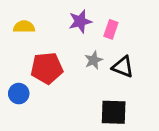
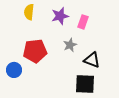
yellow semicircle: (24, 27) -> (29, 12), moved, turned -84
black triangle: (123, 67) -> (92, 60), moved

